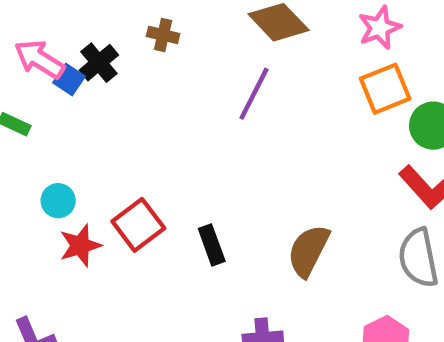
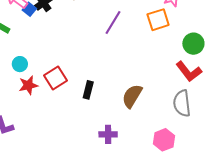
orange square: (385, 89) -> (158, 20), moved
black rectangle: (212, 245) -> (88, 90), turned 30

